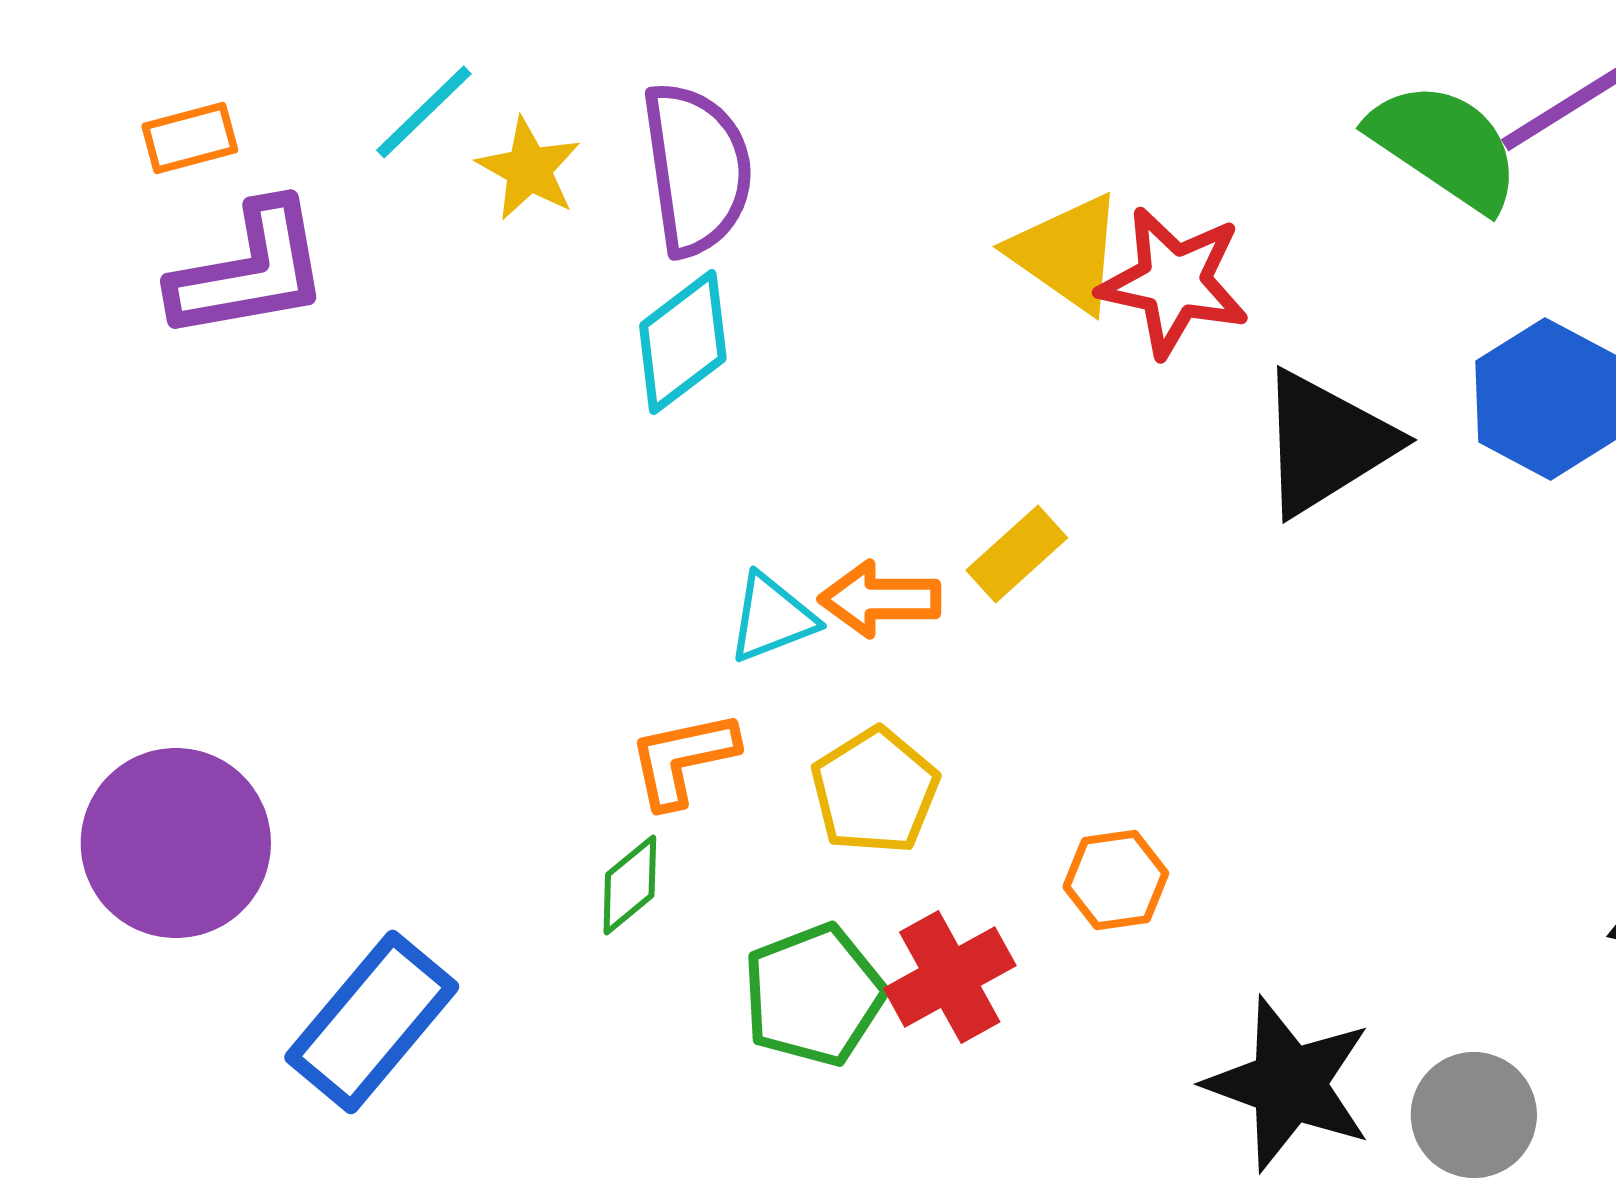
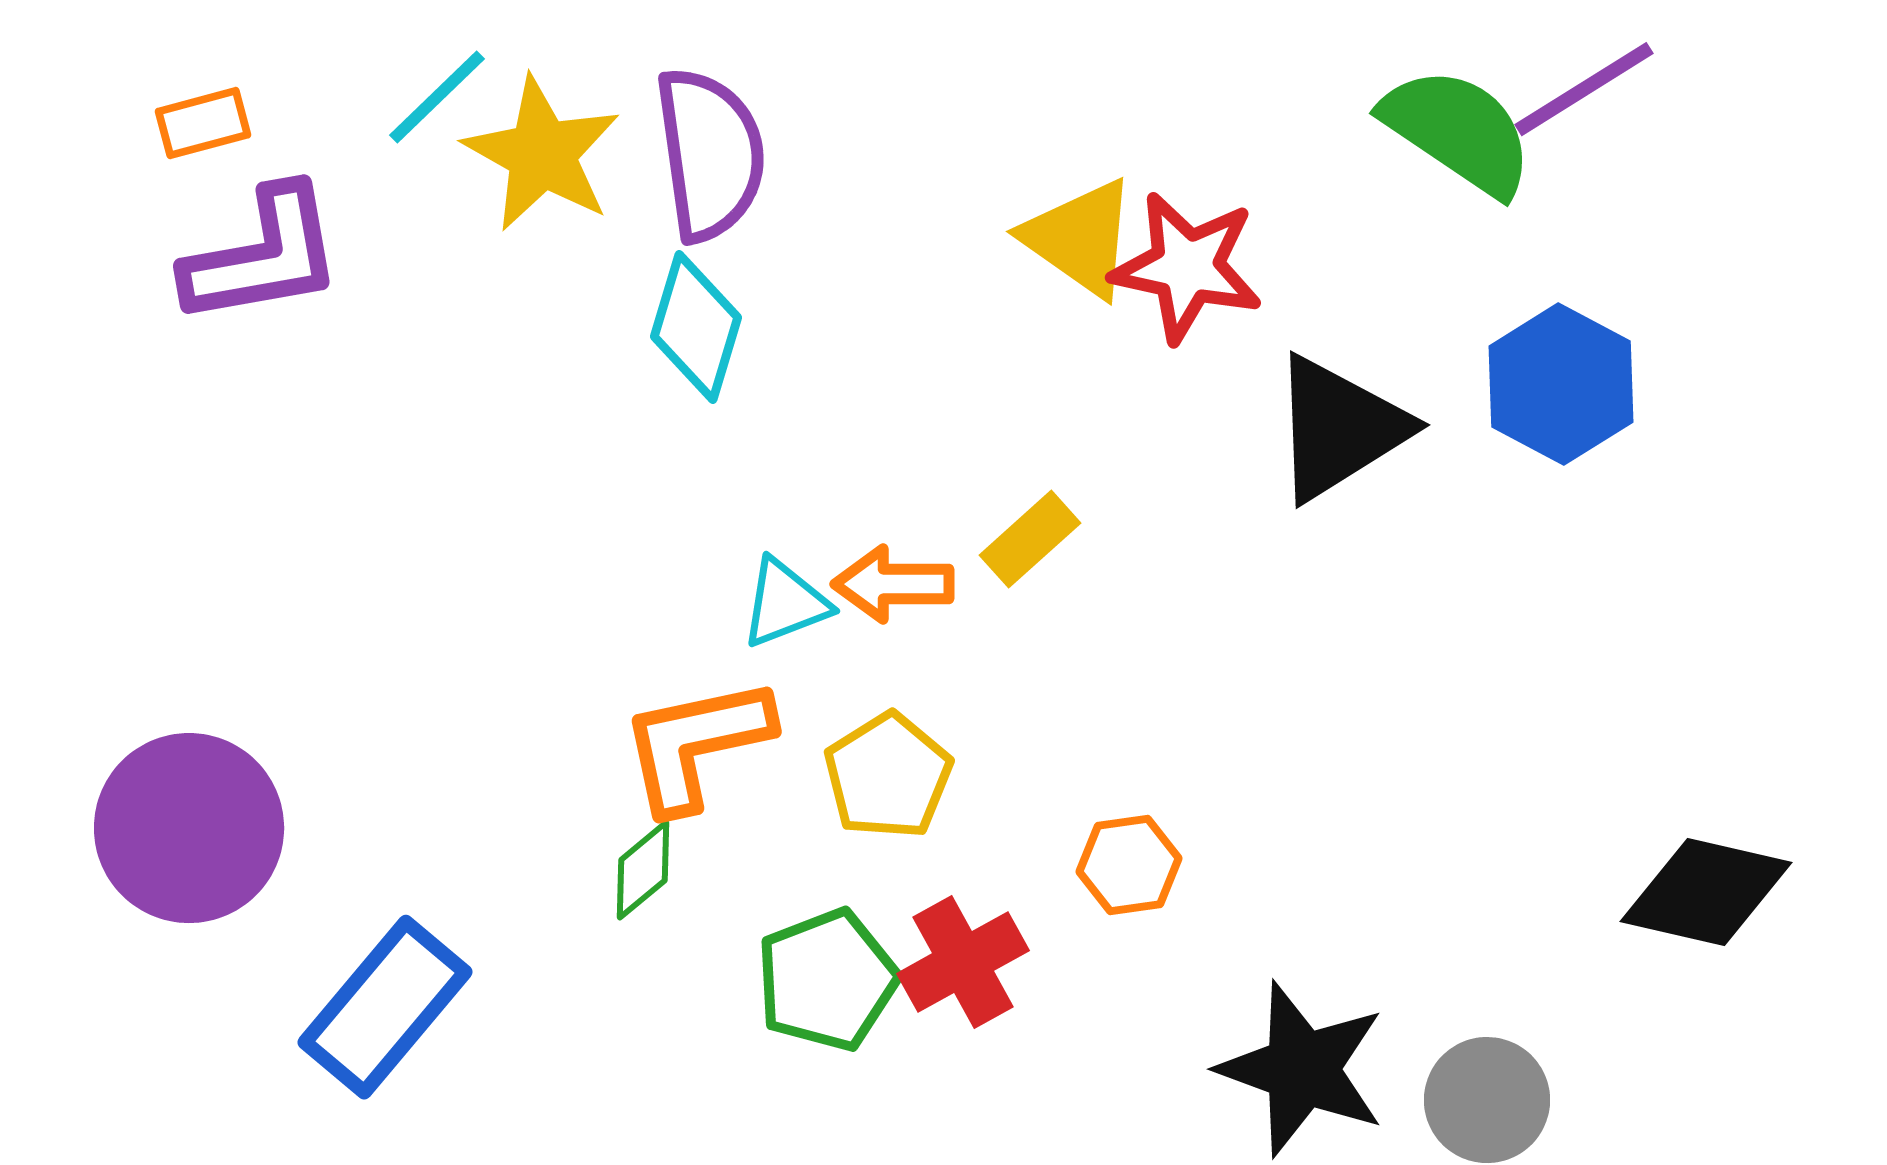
yellow star: (529, 169) -> (542, 154), size x1.5
cyan diamond: (683, 342) -> (696, 327), turned -36
orange L-shape: (683, 759) -> (696, 744), size x1.4

